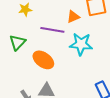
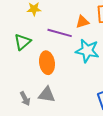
orange ellipse: (43, 60) -> (47, 63), turned 40

